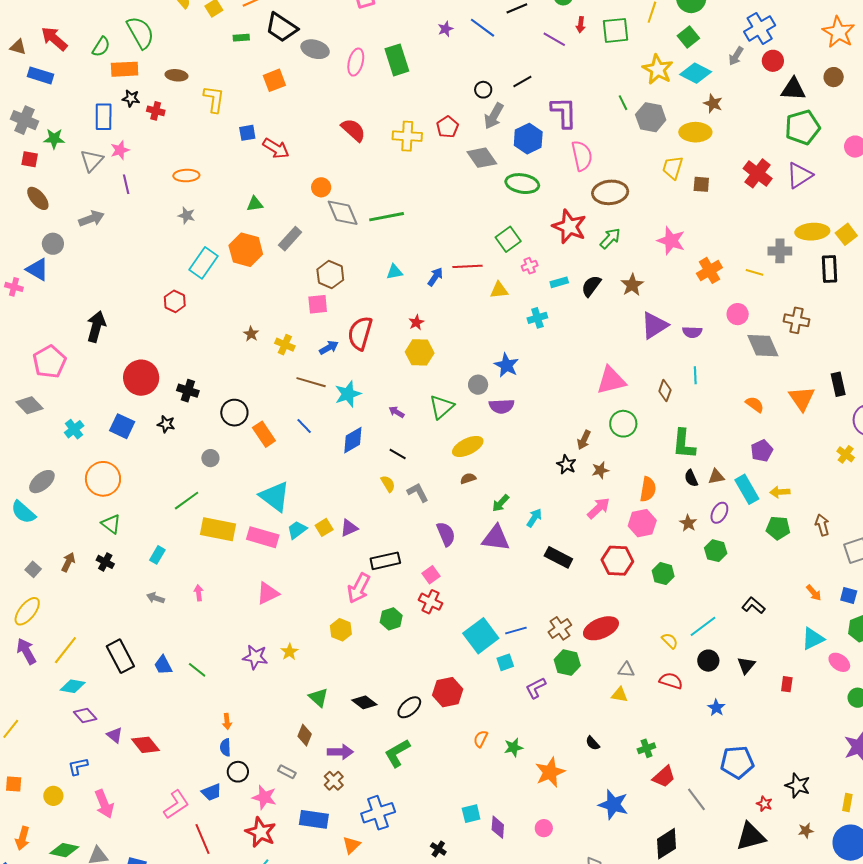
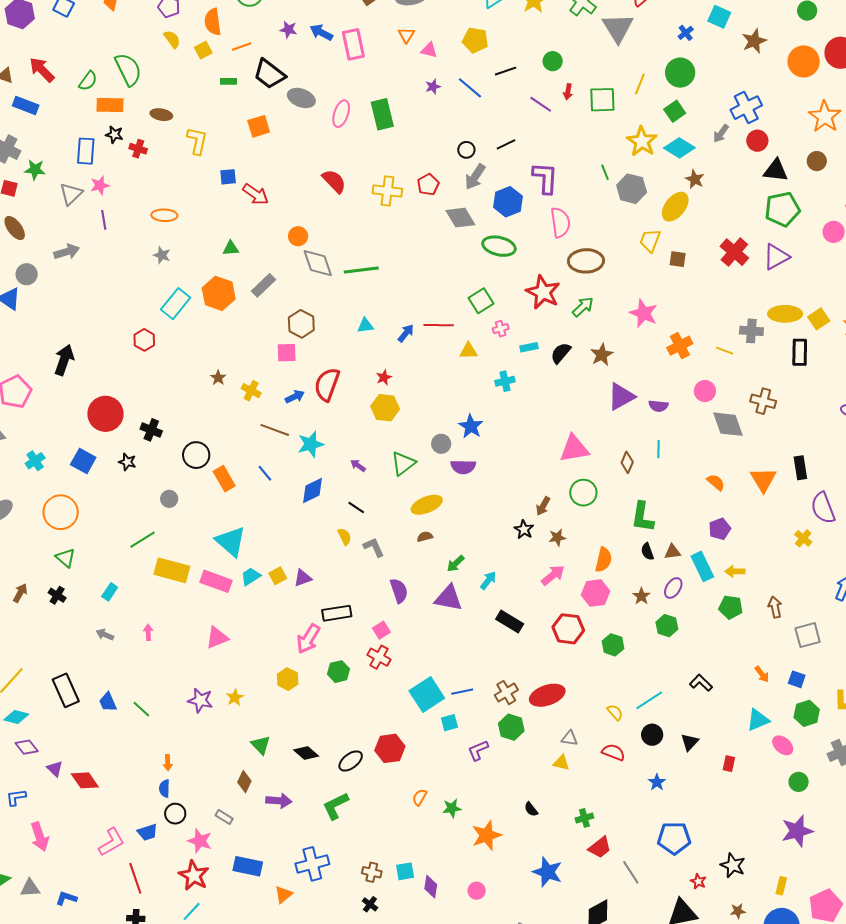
yellow ellipse: (695, 132) -> (675, 207), turned -56
brown cross: (334, 781) -> (372, 872), moved, turned -36

